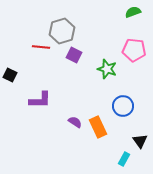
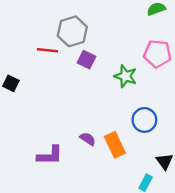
purple L-shape: (40, 100) -> (50, 155), moved

